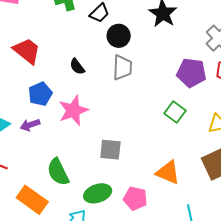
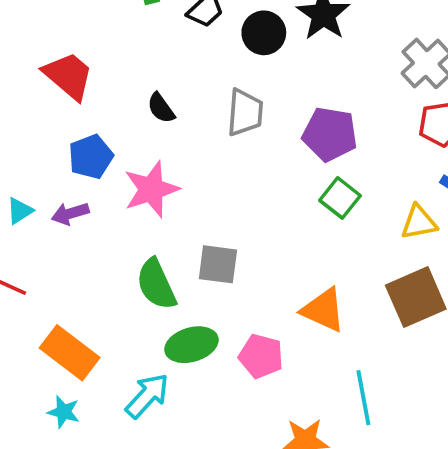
black circle: (119, 36) -> (264, 33), moved
purple pentagon: (191, 73) -> (330, 134), moved
green semicircle: (58, 172) -> (156, 284), moved

